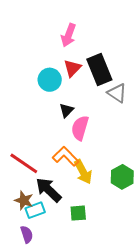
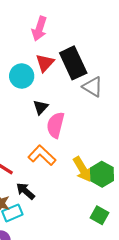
yellow arrow: (83, 172) -> (83, 169), moved
black arrow: (49, 190) -> (26, 191), size x0.7
green square: (78, 213) -> (100, 215), moved, turned 36

